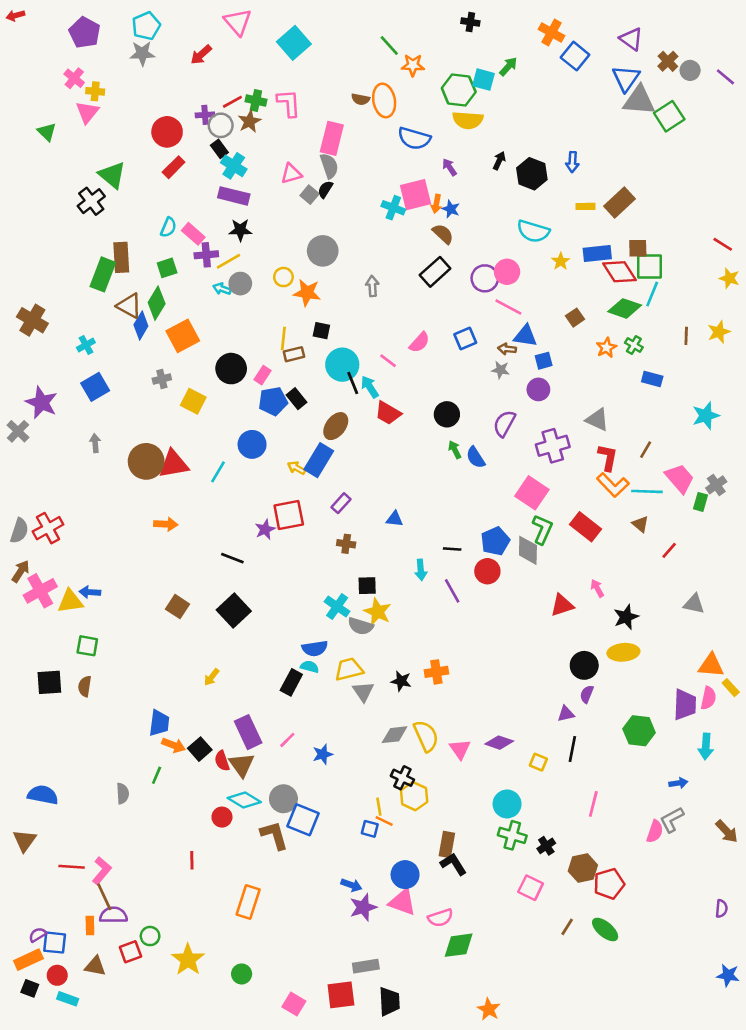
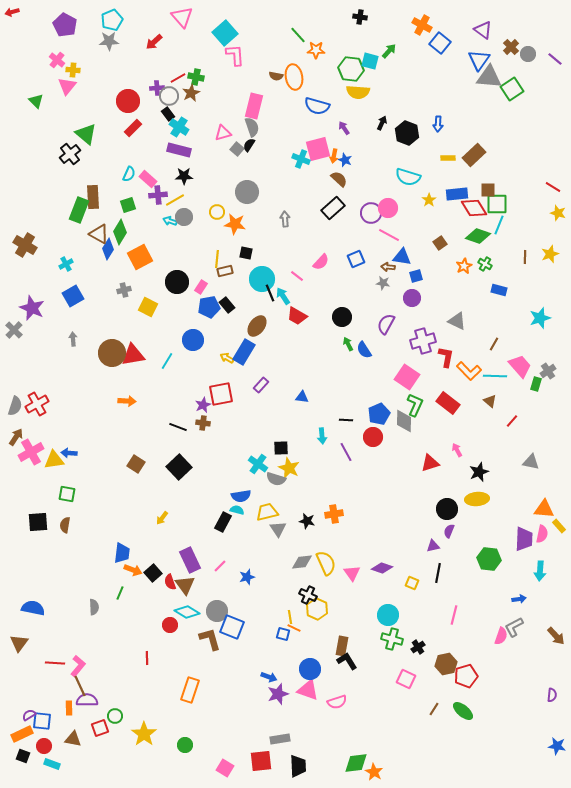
pink L-shape: (289, 103) -> (235, 55), moved
red L-shape: (608, 457) -> (446, 357), moved
brown cross: (346, 544) -> (203, 423), moved
green diamond: (459, 945) -> (356, 763), moved

